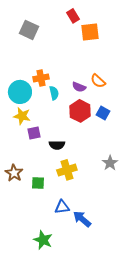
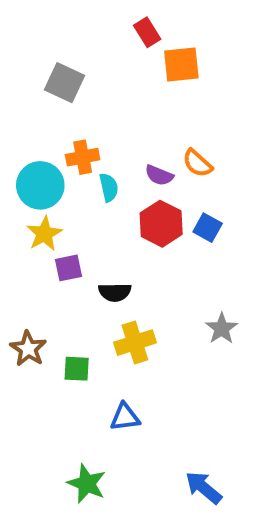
gray square: (29, 30) -> (64, 83), moved
yellow star: (22, 116) -> (44, 234), turned 30
blue arrow: (82, 219) -> (203, 488), moved

